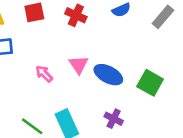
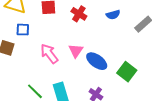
pink arrow: (44, 74) -> (49, 54), size x1.5

